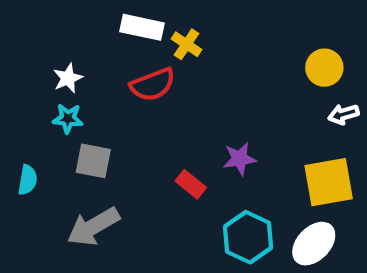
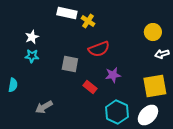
red semicircle: (153, 85) -> (99, 49), moved
gray square: (93, 161) -> (70, 64), moved
gray arrow: (93, 227) -> (44, 107), size x0.7

